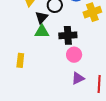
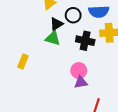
black cross: (68, 35) -> (85, 41), moved
purple triangle: (78, 78) -> (81, 82), moved

